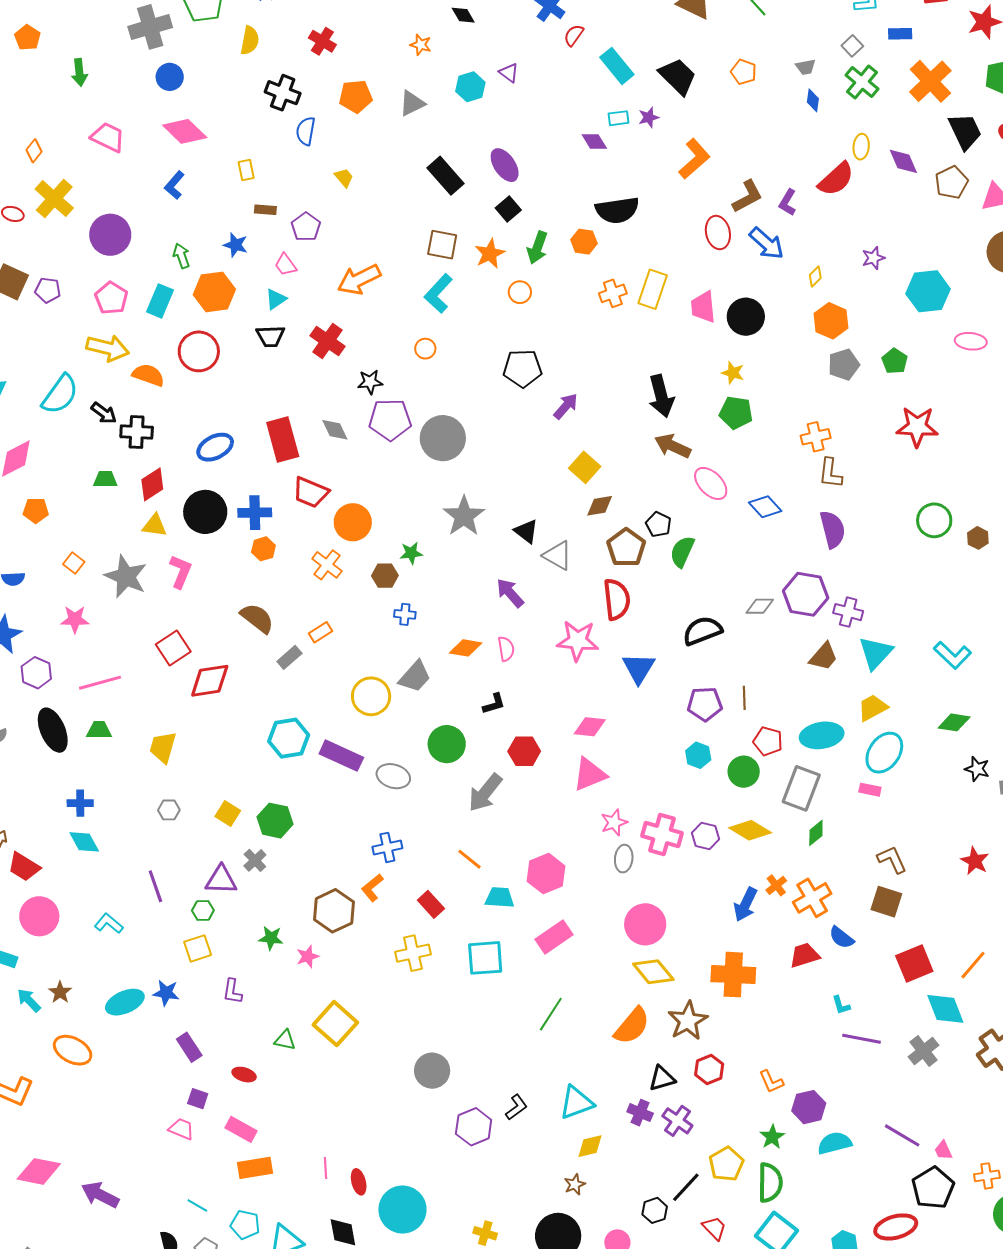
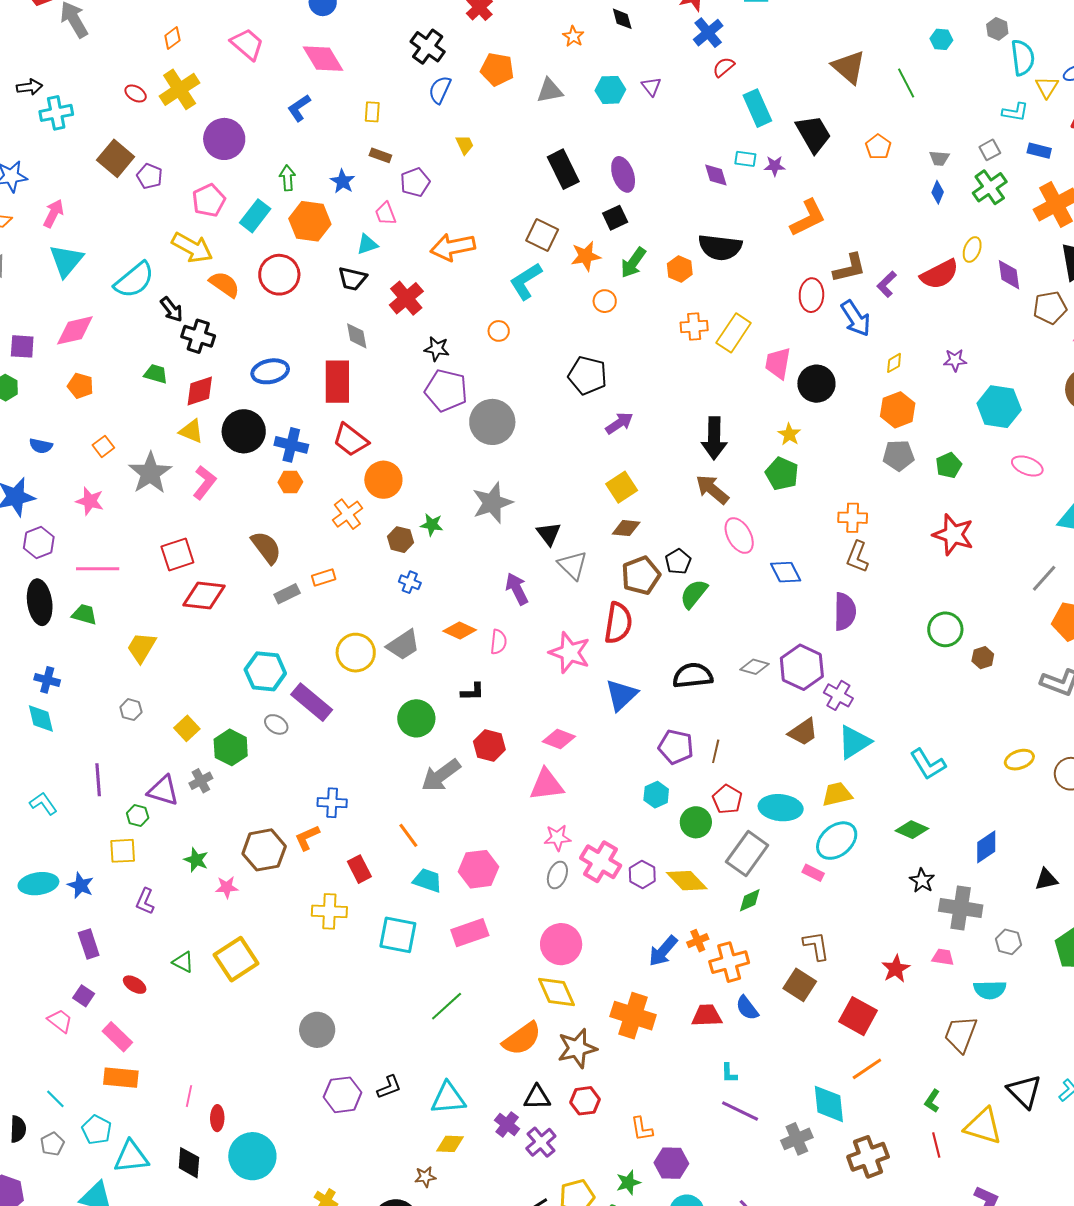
gray diamond: (335, 430) -> (357, 336), moved
gray ellipse: (393, 776) -> (276, 724), moved, size x0.7
red square: (914, 963) -> (858, 1016), moved, turned 36

